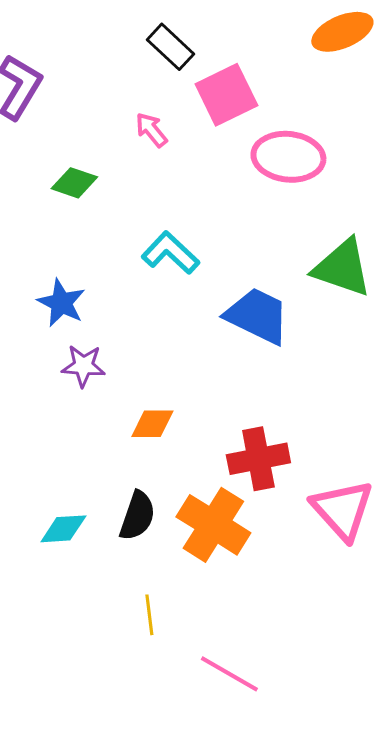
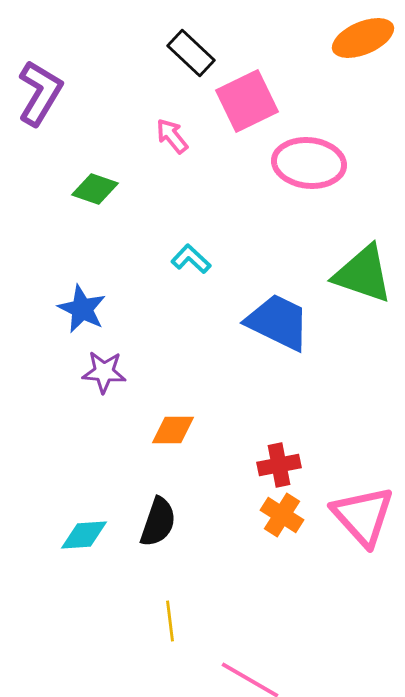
cyan L-shape: (170, 253) -> (191, 259), size x0.7
red cross: (258, 459) -> (279, 465), size x0.7
orange cross: (213, 525) -> (282, 515), moved, size x0.6

